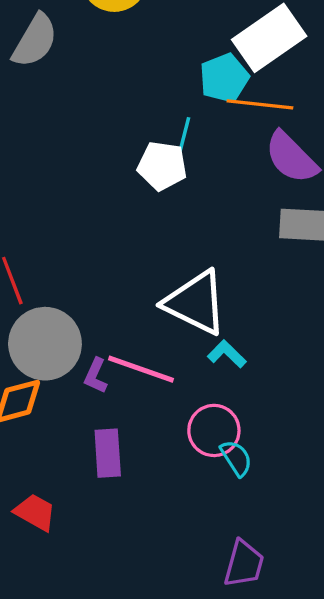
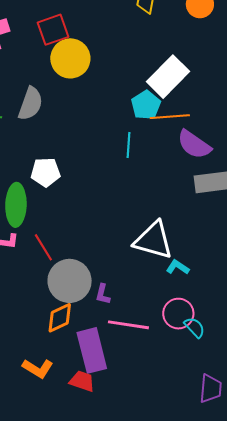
white pentagon: (162, 166) -> (46, 172), moved
pink line: (141, 369) -> (128, 325), moved
purple rectangle: (108, 453) -> (92, 350), moved, size x1.5

